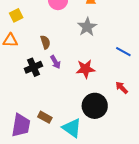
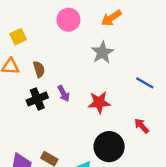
brown semicircle: (45, 42) -> (39, 69), moved

